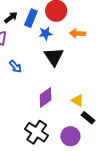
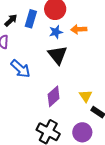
blue star: (45, 33) -> (56, 32), moved
blue arrow: (15, 67) -> (20, 69), size x1.5
yellow triangle: (78, 100) -> (86, 96), turned 32

